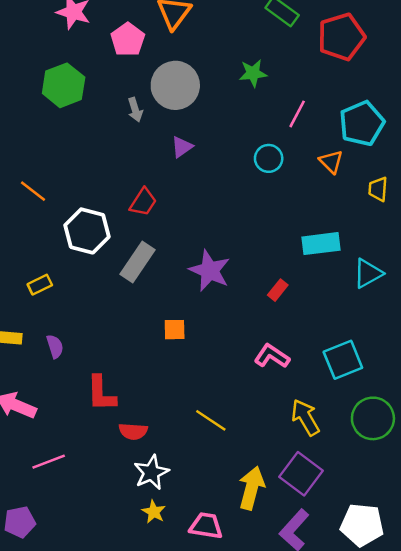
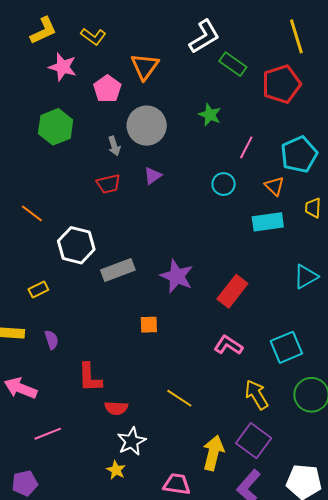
green star: (253, 73) -> (210, 115), turned 30
red trapezoid: (143, 202) -> (108, 184), moved, turned 45
cyan rectangle: (321, 244) -> (268, 222), moved
gray rectangle: (138, 262) -> (118, 270), turned 36
red rectangle: (278, 290) -> (232, 291), size x1.8
yellow star: (154, 512) -> (116, 470), moved

